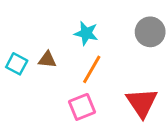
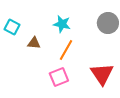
cyan square: (17, 64) -> (12, 27), moved

